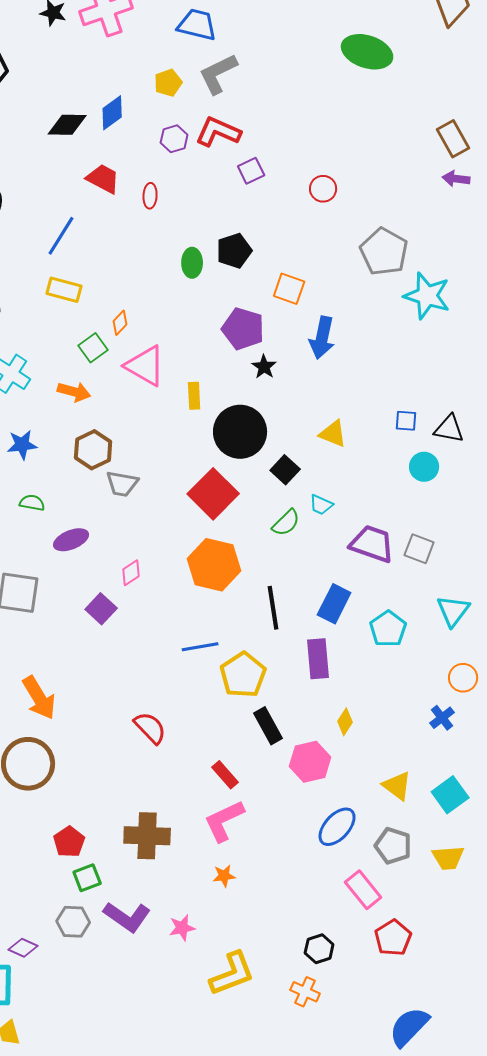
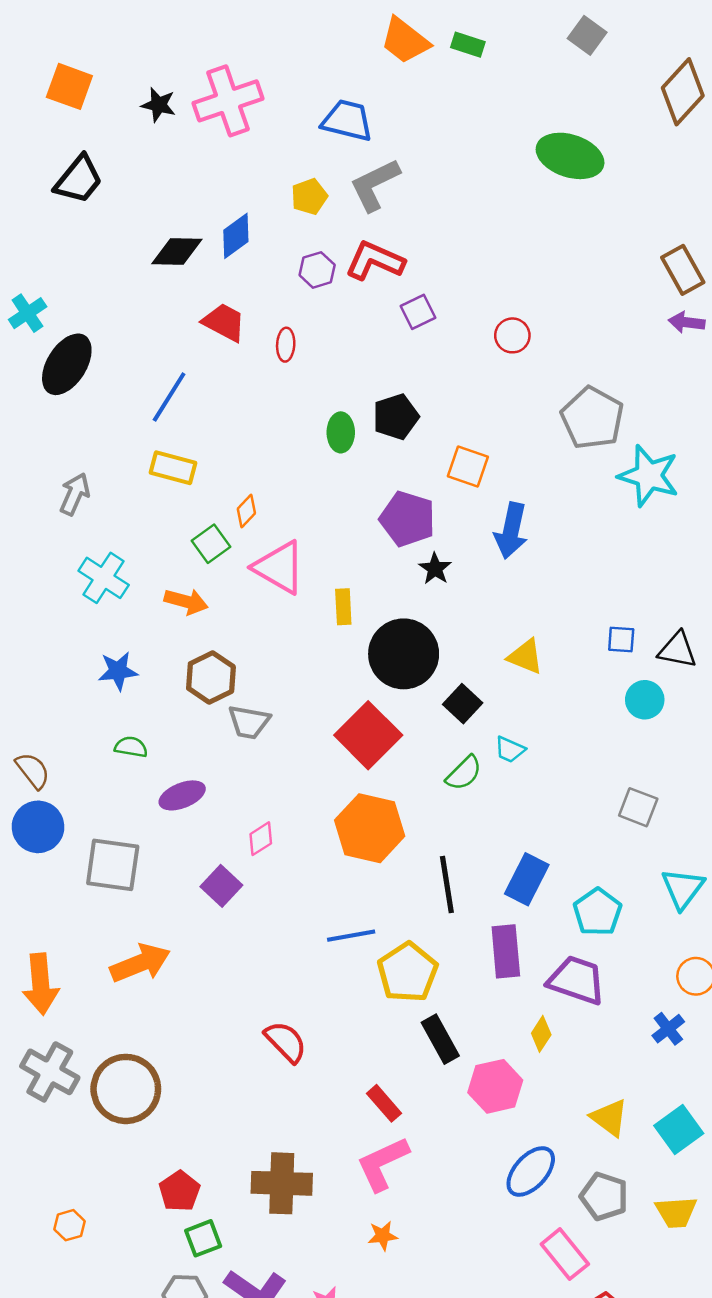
purple trapezoid: (372, 544) -> (577, 980), moved
orange arrow: (39, 698) -> (140, 963), moved, turned -81

